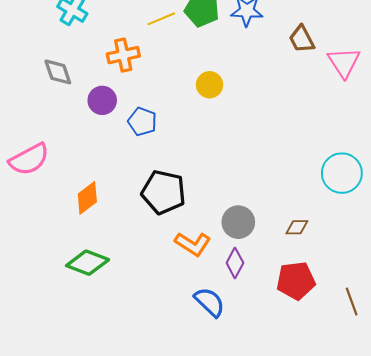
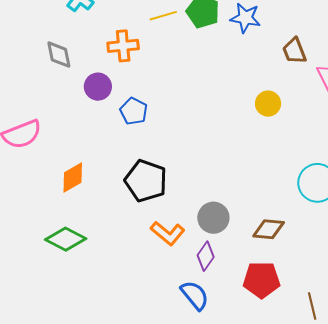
yellow circle: (210, 85) -> (268, 104), moved
brown diamond: (297, 227) -> (269, 229), size x1.4
blue semicircle: (210, 302) -> (195, 295), moved

